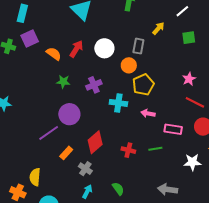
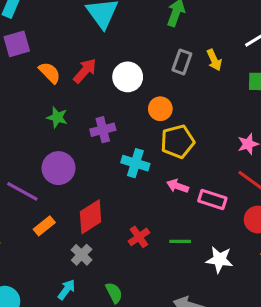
yellow arrow: (158, 28) -> (214, 60), turned 104
gray rectangle: (138, 46) -> (182, 62), moved
pink rectangle: (173, 129) -> (212, 200), moved
purple line: (49, 133) -> (22, 191), turned 55
red cross: (128, 150) -> (139, 237), turned 32
white star: (192, 162) -> (219, 260), moved
gray cross: (85, 169) -> (82, 255), moved

